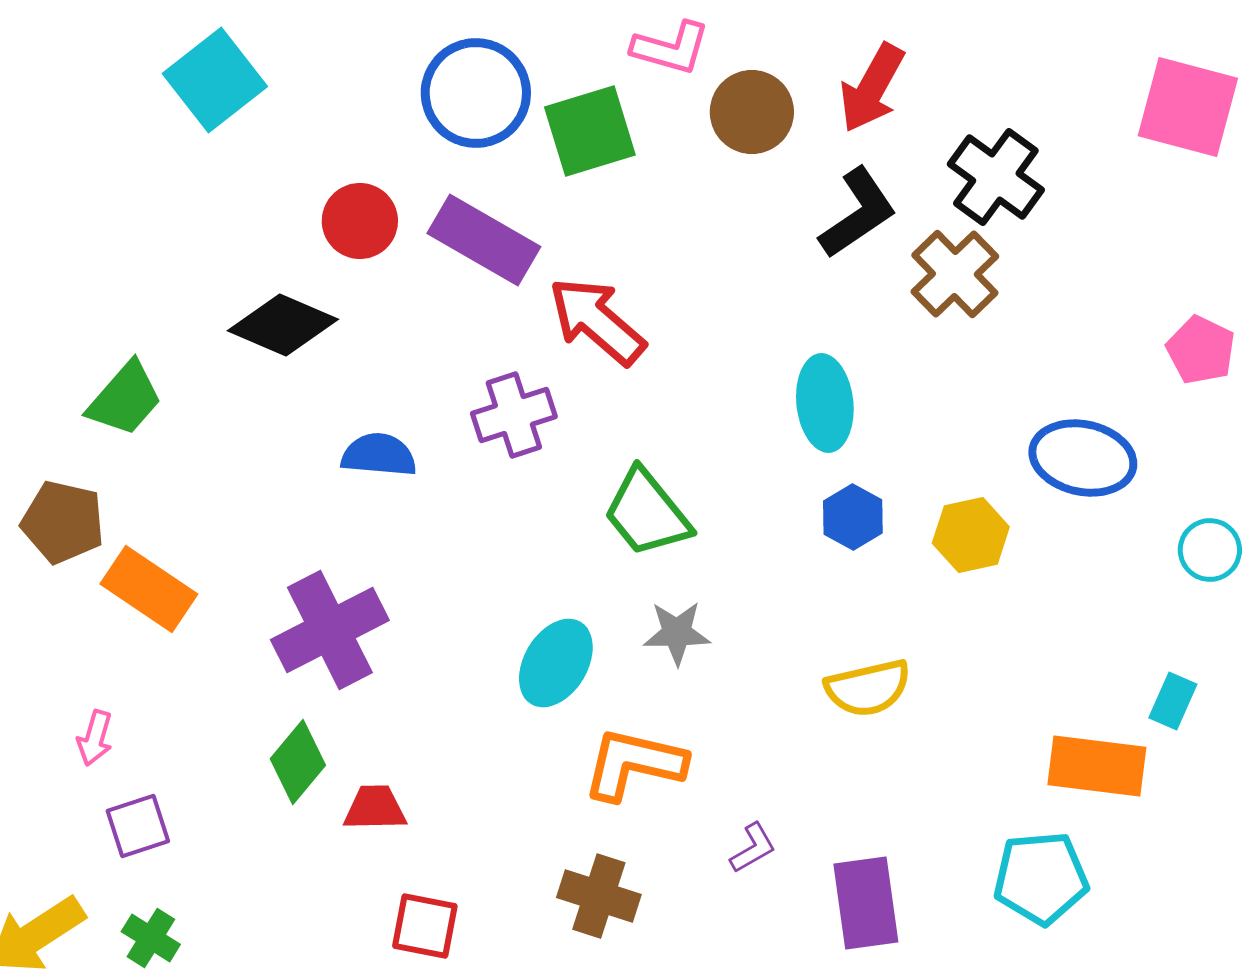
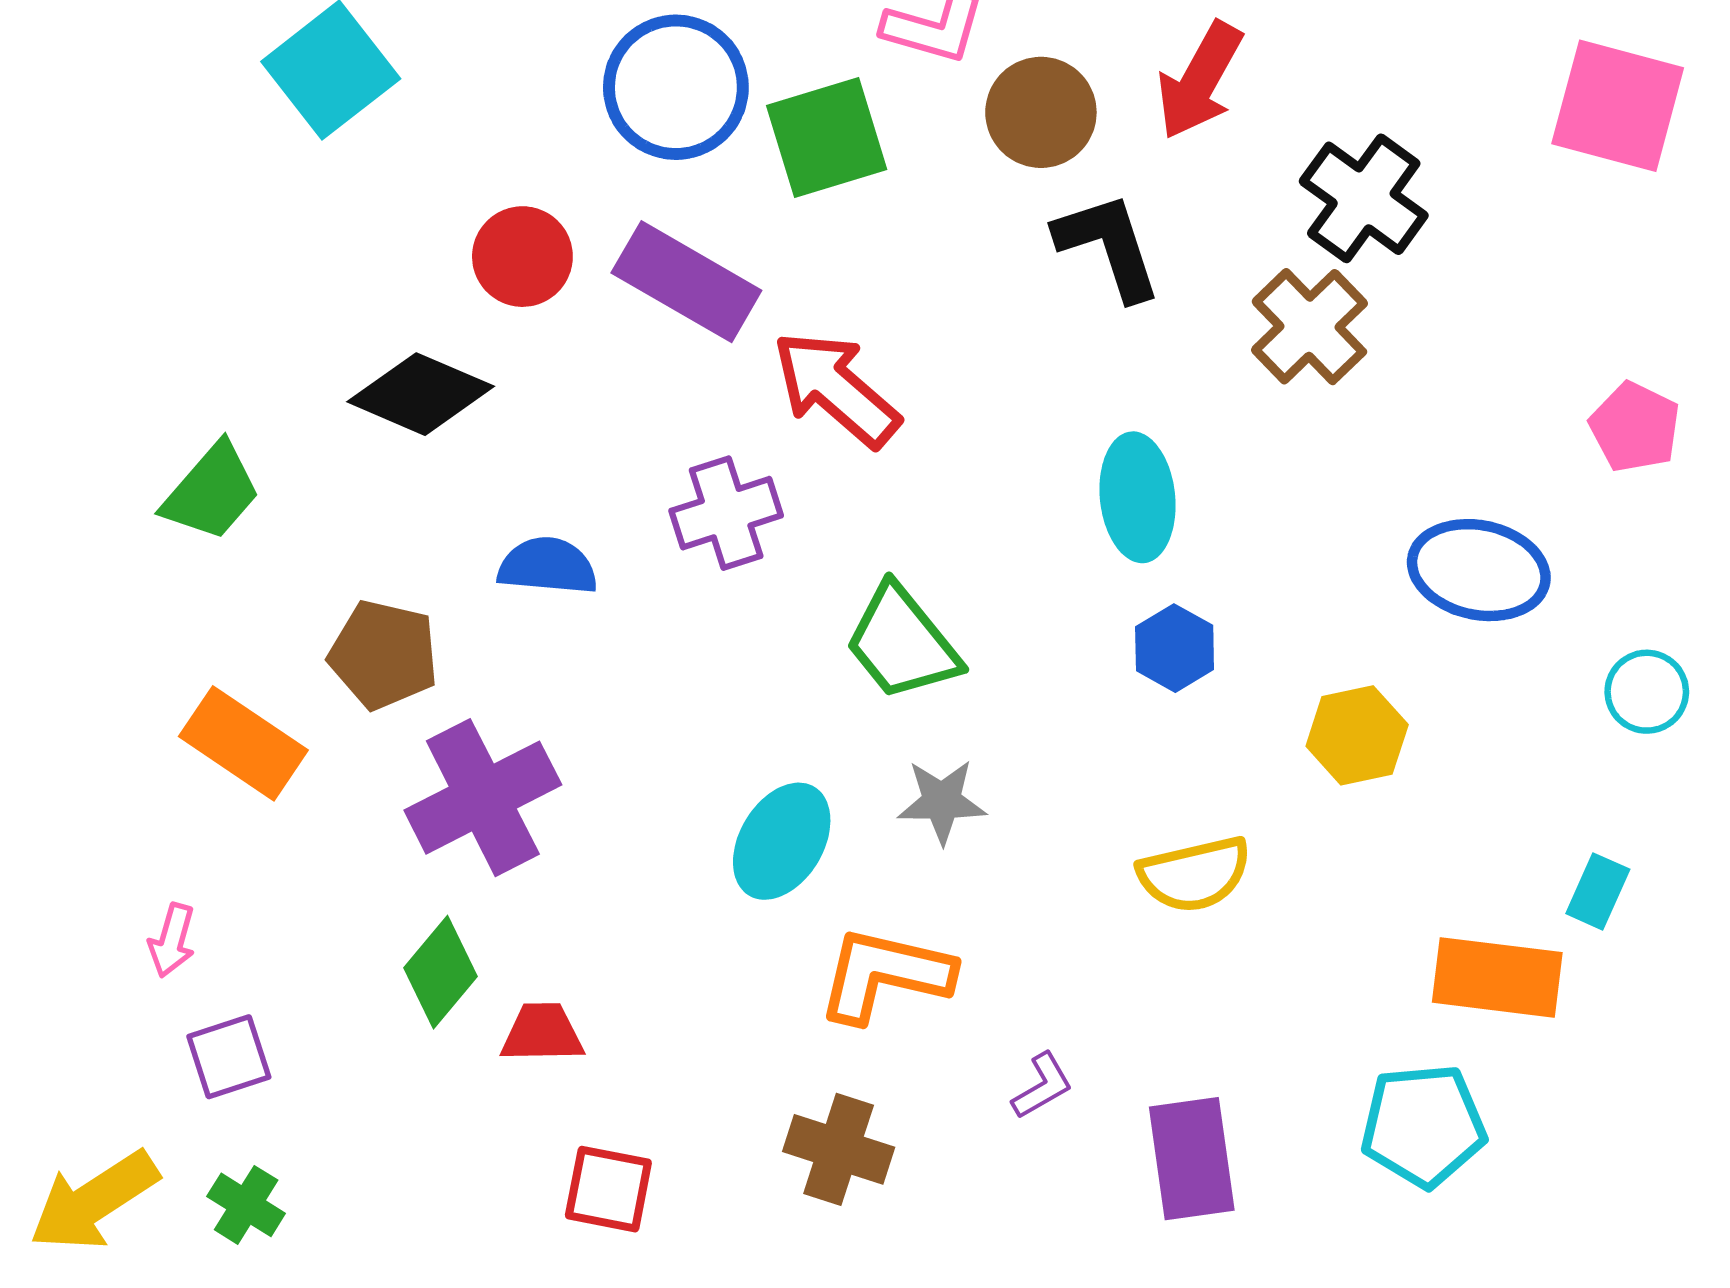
black L-shape: (858, 213) -> (1108, 246), moved, turned -74
brown pentagon: (63, 522) -> (384, 655), moved
yellow hexagon: (971, 535) -> (1357, 735), moved

